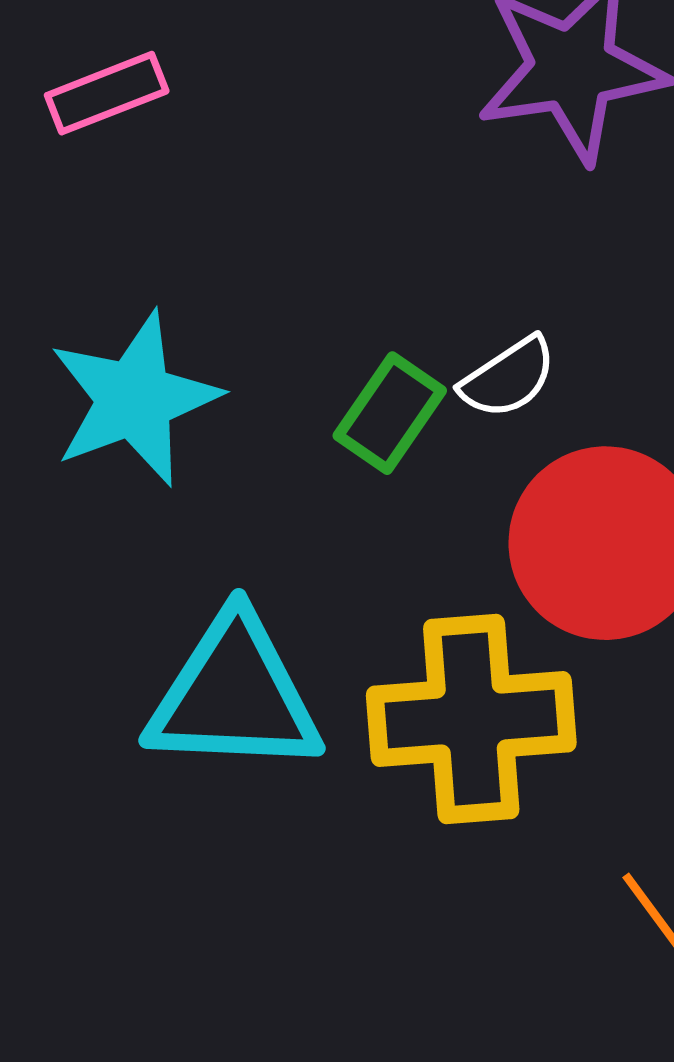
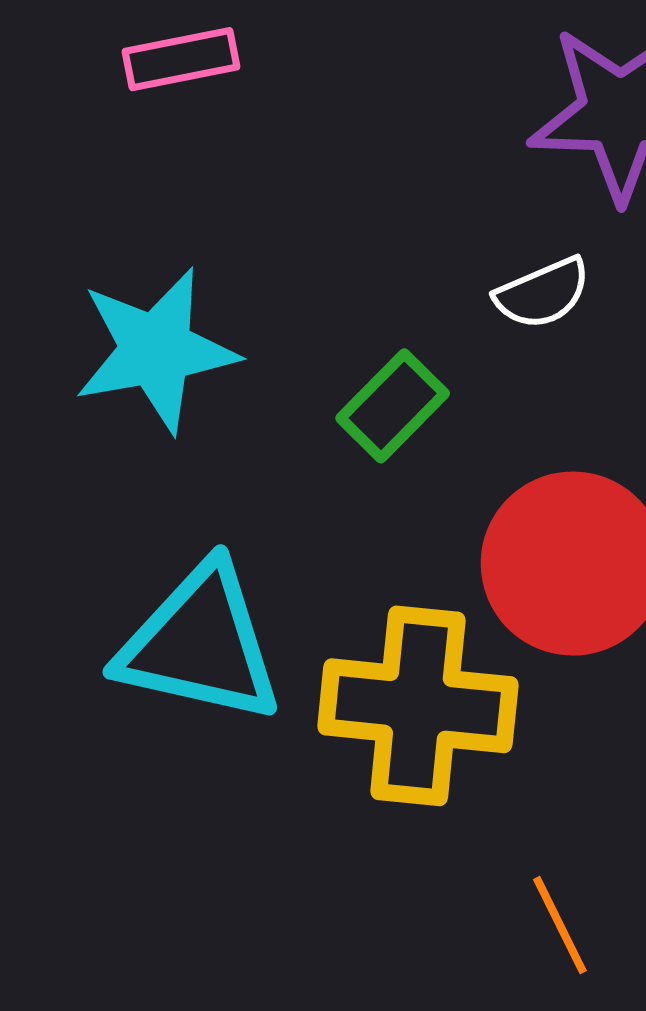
white semicircle: (508, 378) -> (543, 293), moved

